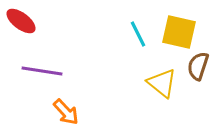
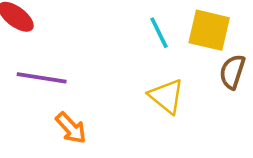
yellow triangle: (162, 83) -> (166, 96), moved

